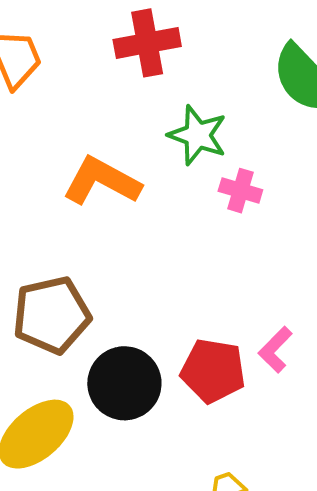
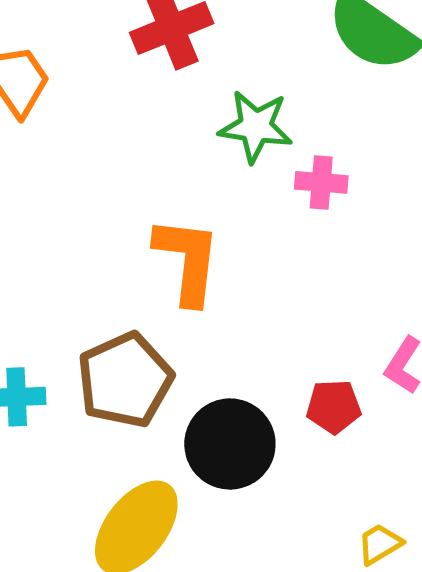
orange L-shape: (102, 181) -> (187, 260), moved, turned 80
red pentagon: (213, 371) -> (334, 407), size x0.7

